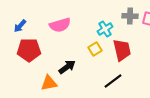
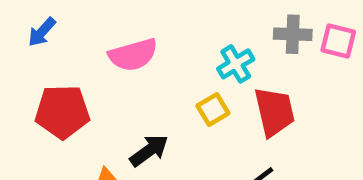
blue arrow: (20, 26) -> (42, 32), moved

